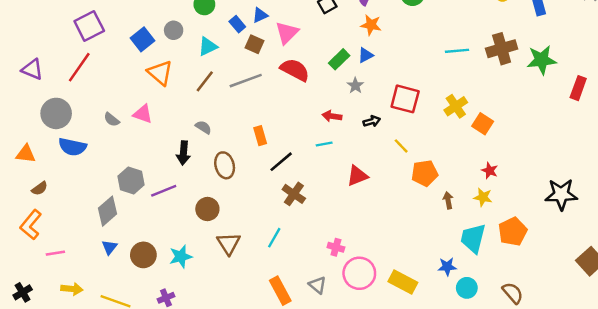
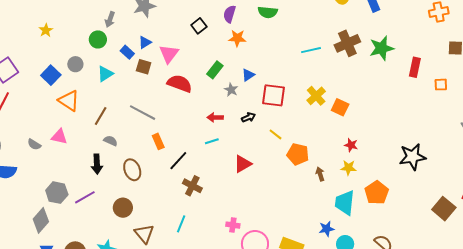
blue triangle: (366, 55) -> (248, 75), moved
brown line: (205, 81) -> (101, 116), moved
gray line: (246, 81) -> (143, 113), moved, turned 56
orange pentagon: (425, 173) -> (298, 154), turned 30

